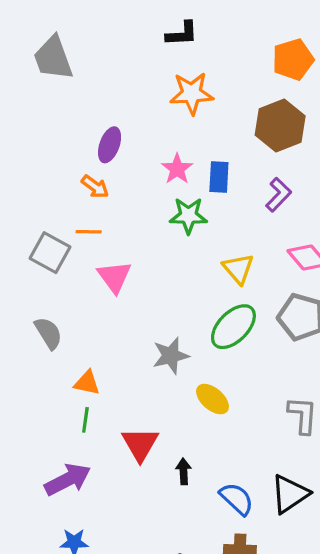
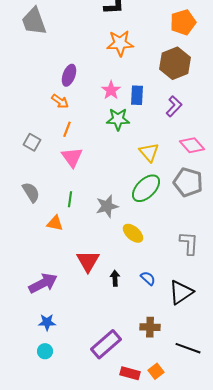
orange line: (89, 232) -> (67, 129), moved, turned -70
gray square: (50, 253) -> (32, 142), size x0.7
green line: (85, 420) -> (70, 199), moved
blue semicircle: (237, 499) -> (148, 278), moved, size x0.7

